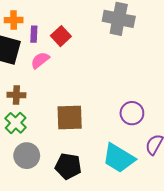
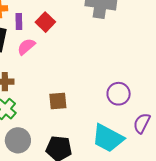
brown square: (70, 117) -> (58, 101), size x0.7

